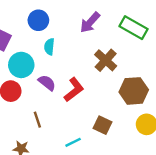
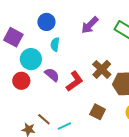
brown cross: (106, 60) -> (102, 69), moved
brown line: (37, 120) -> (44, 119), moved, turned -32
cyan line: (73, 142) -> (64, 126), moved

